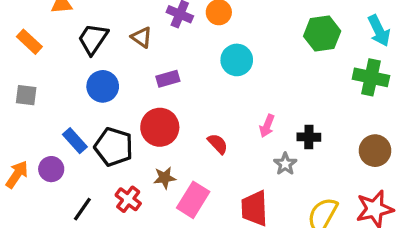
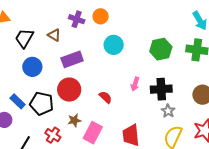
green hexagon: (322, 34) -> (161, 49), moved
purple rectangle: (168, 79) -> (72, 59), size x1.5
black cross: (309, 137) -> (161, 89), size x1.5
gray star: (285, 164) -> (168, 111), moved

